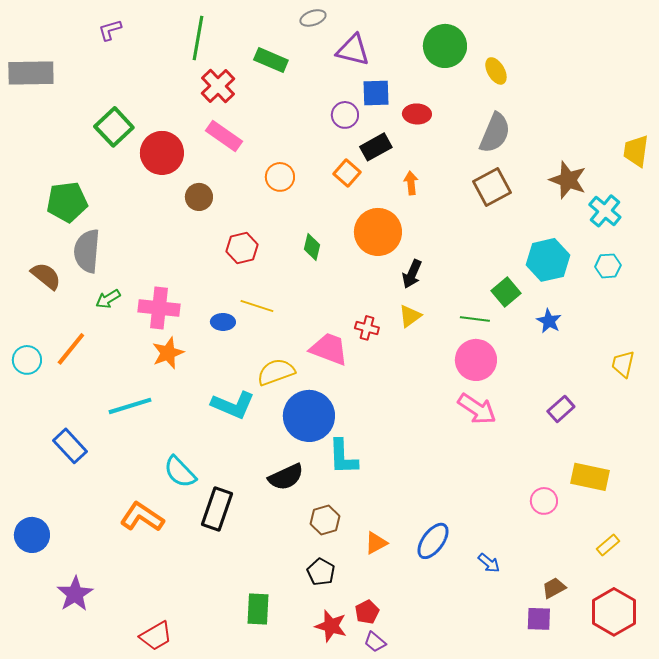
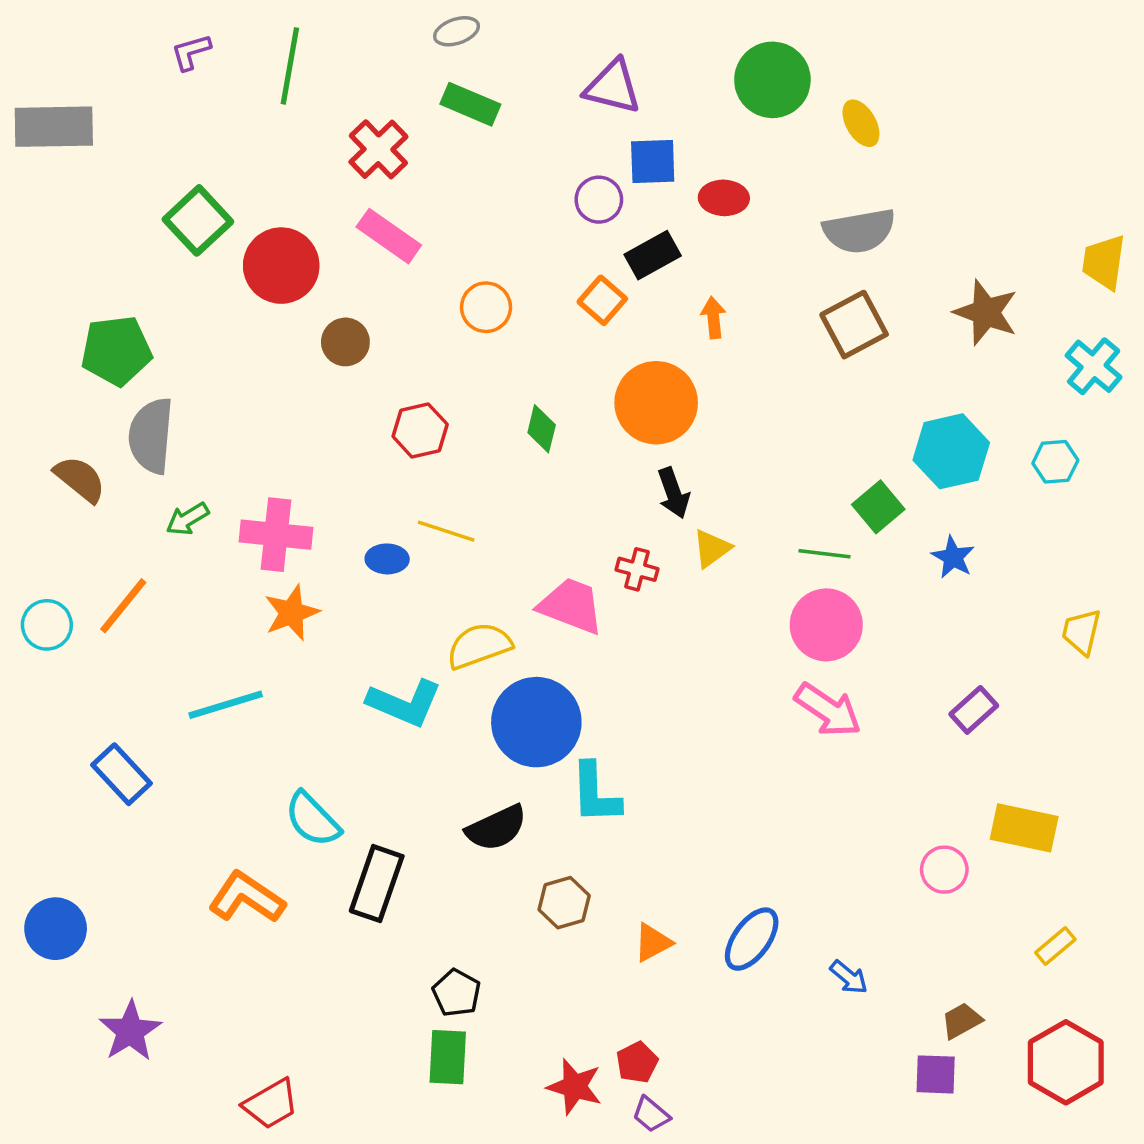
gray ellipse: (313, 18) -> (457, 31), moved
green line: (198, 38) -> (290, 66), moved
gray semicircle: (495, 133) -> (859, 231), turned 57
cyan cross: (605, 211) -> (1094, 366), moved
black arrow: (412, 274) -> (673, 493), moved, turned -44
black pentagon: (321, 572) -> (457, 993), moved

